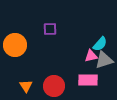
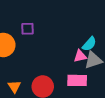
purple square: (50, 29) -> (28, 29), moved

